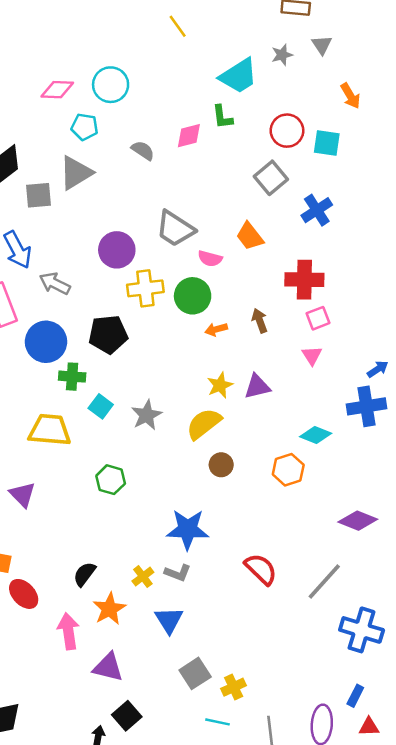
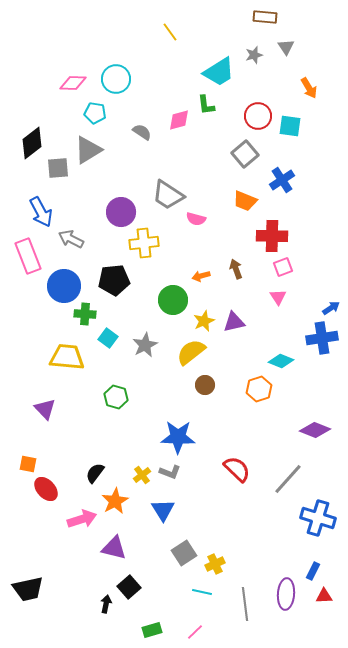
orange trapezoid: (250, 236) -> (245, 201), moved, turned -30
green circle: (193, 296) -> (173, 300), moved
pink arrow: (68, 631) -> (82, 519), turned 80

